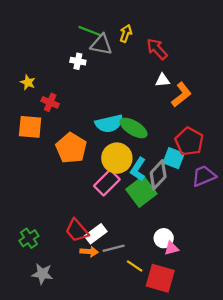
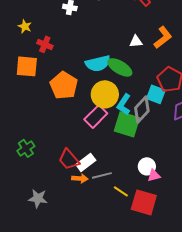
white triangle: (163, 80) -> (136, 41), moved
green square: (141, 191) -> (127, 124), turned -36
green cross: (29, 238) -> (26, 148), moved

